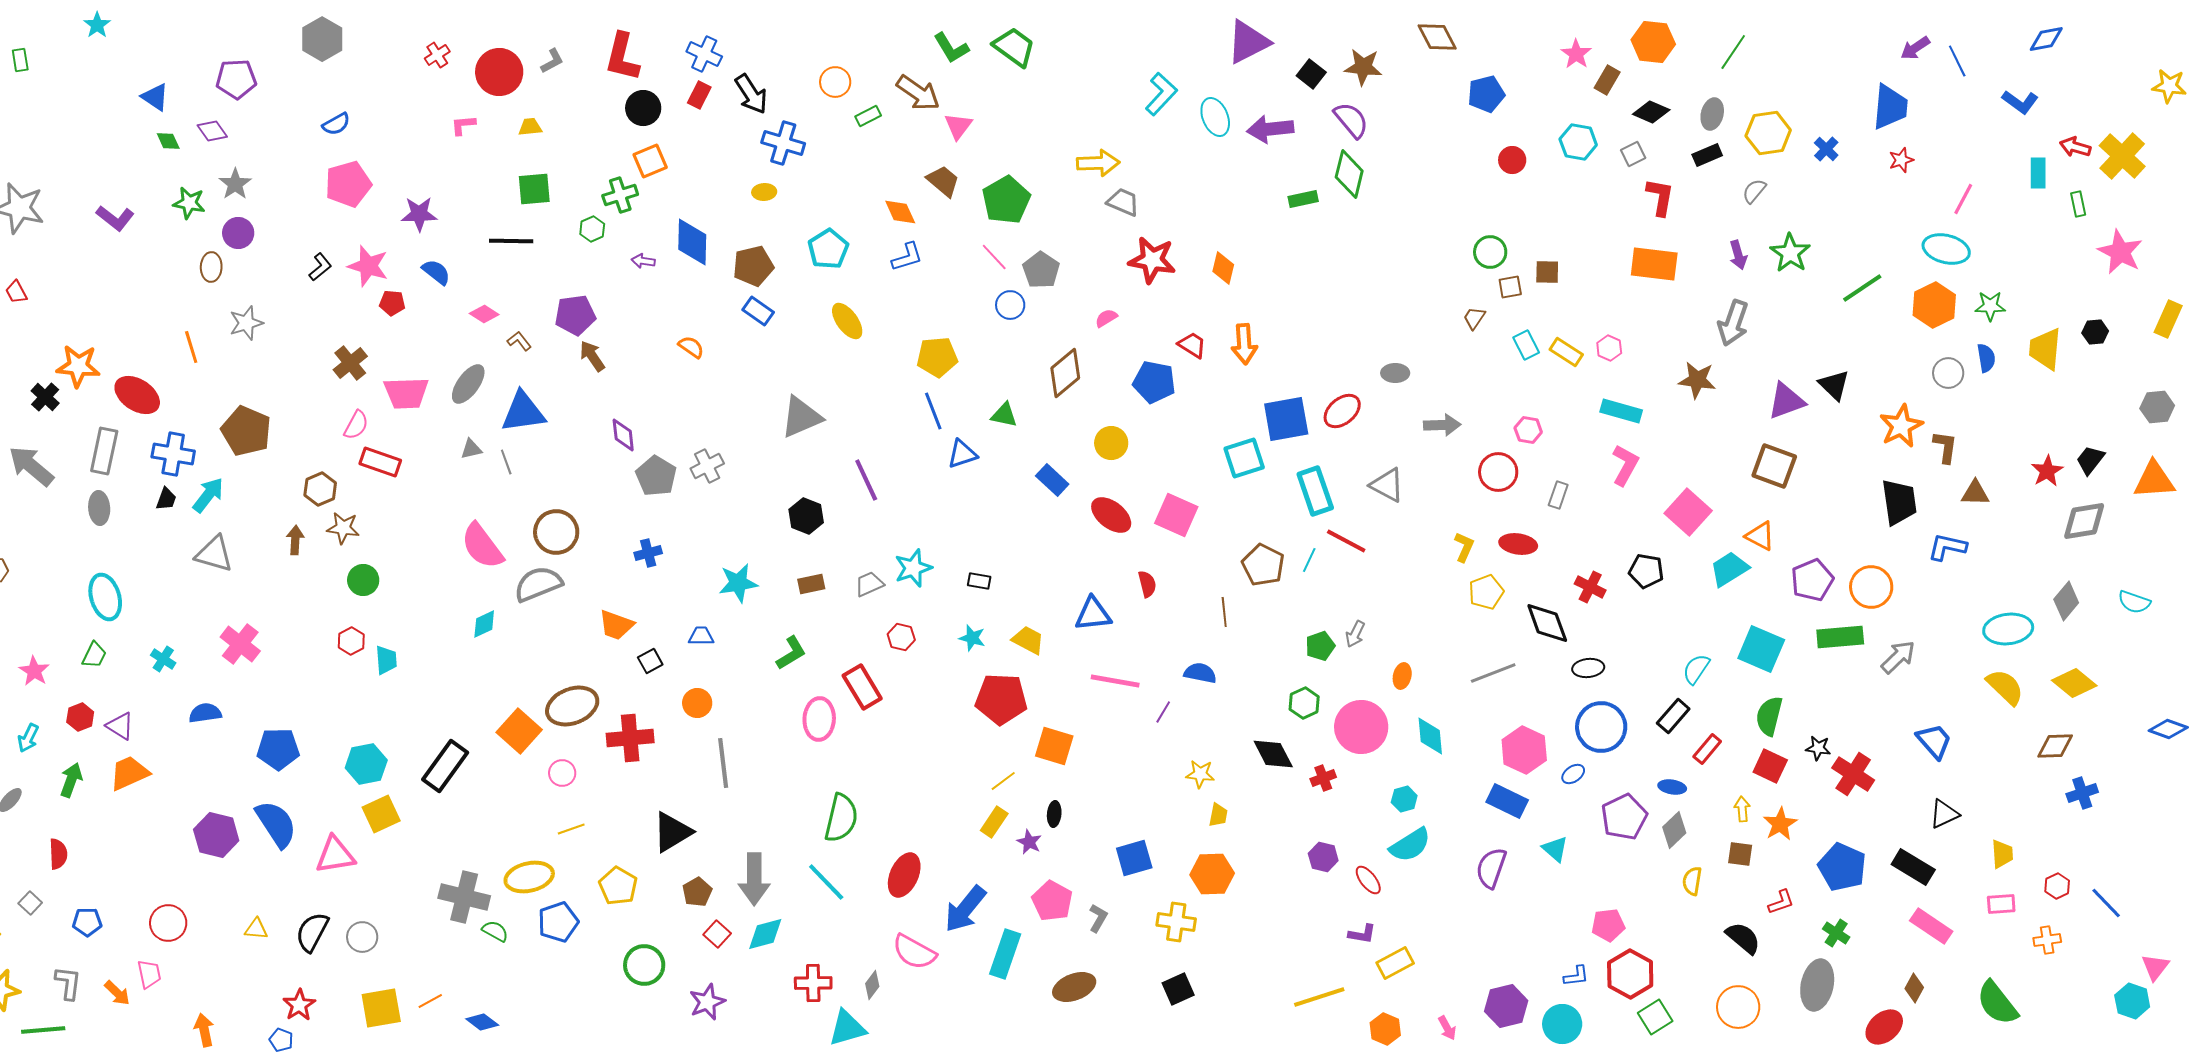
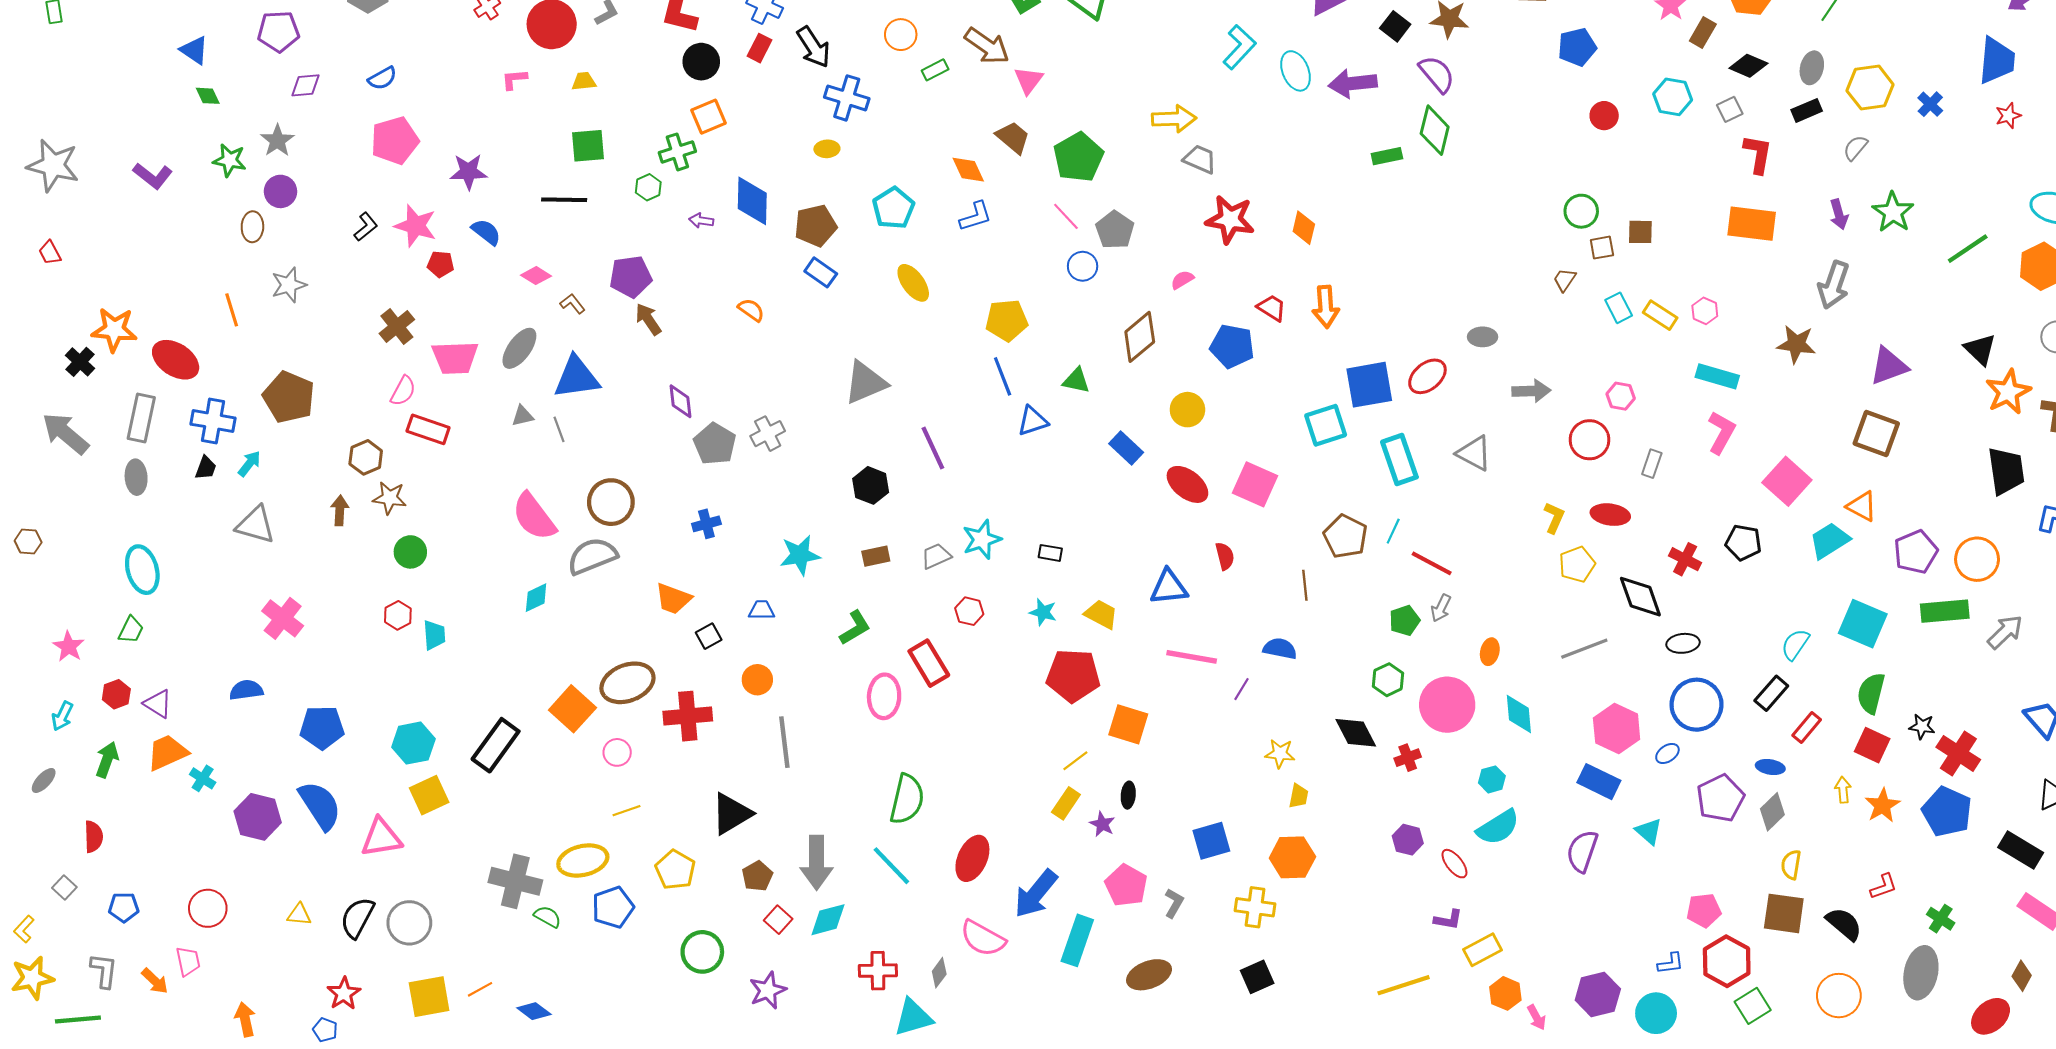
purple diamond: (212, 131) -> (305, 85), moved, turned -60
black triangle: (1834, 385) -> (1980, 349), moved
cyan arrow: (208, 495) -> (249, 464), size x0.7
red line: (1346, 541) -> (1432, 563), moved
cyan cross: (163, 659) -> (203, 778), moved
brown square: (1740, 854) -> (1784, 913), moved, size x1.6
blue pentagon: (1842, 867) -> (1947, 812), moved
gray circle: (362, 937) -> (409, 923), size x1.4
orange hexagon: (1385, 1029) -> (1505, 993), moved

